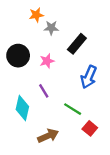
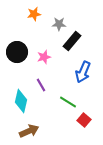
gray star: (51, 28) -> (59, 24), moved
brown arrow: (48, 136) -> (29, 131), moved

